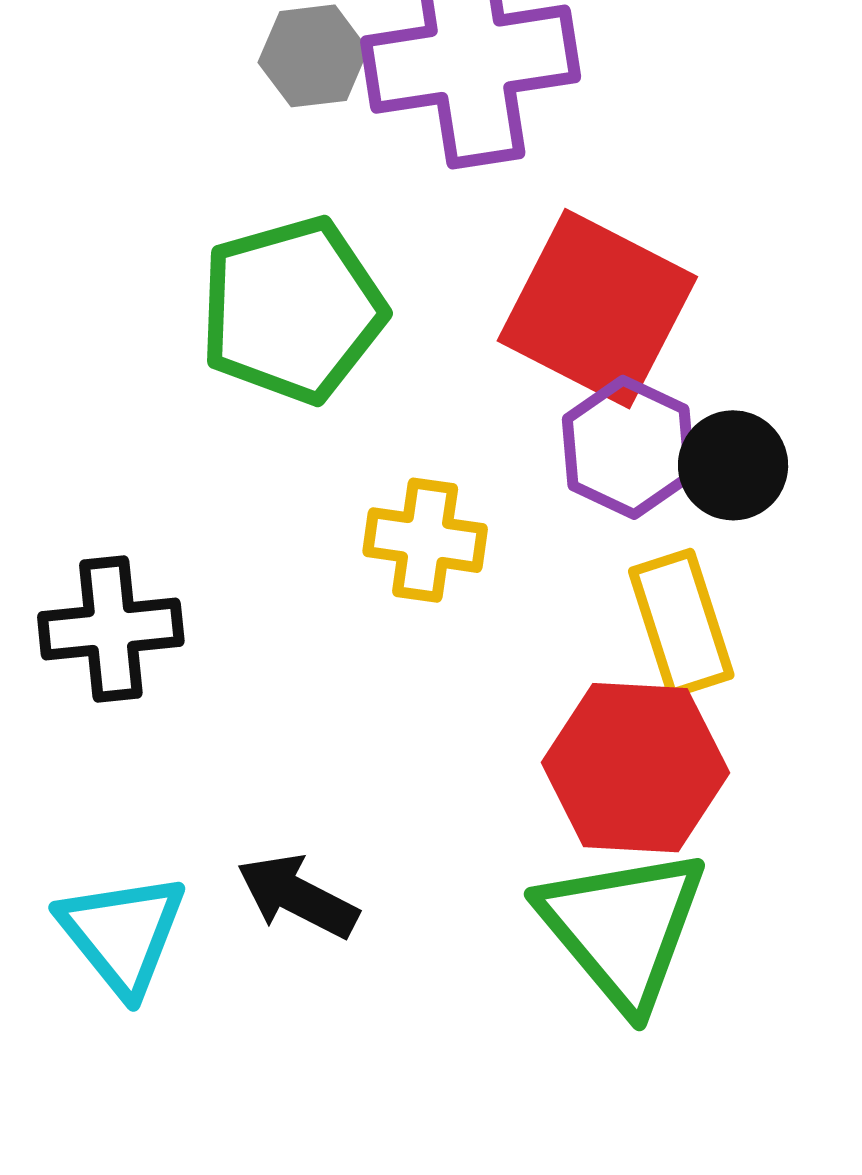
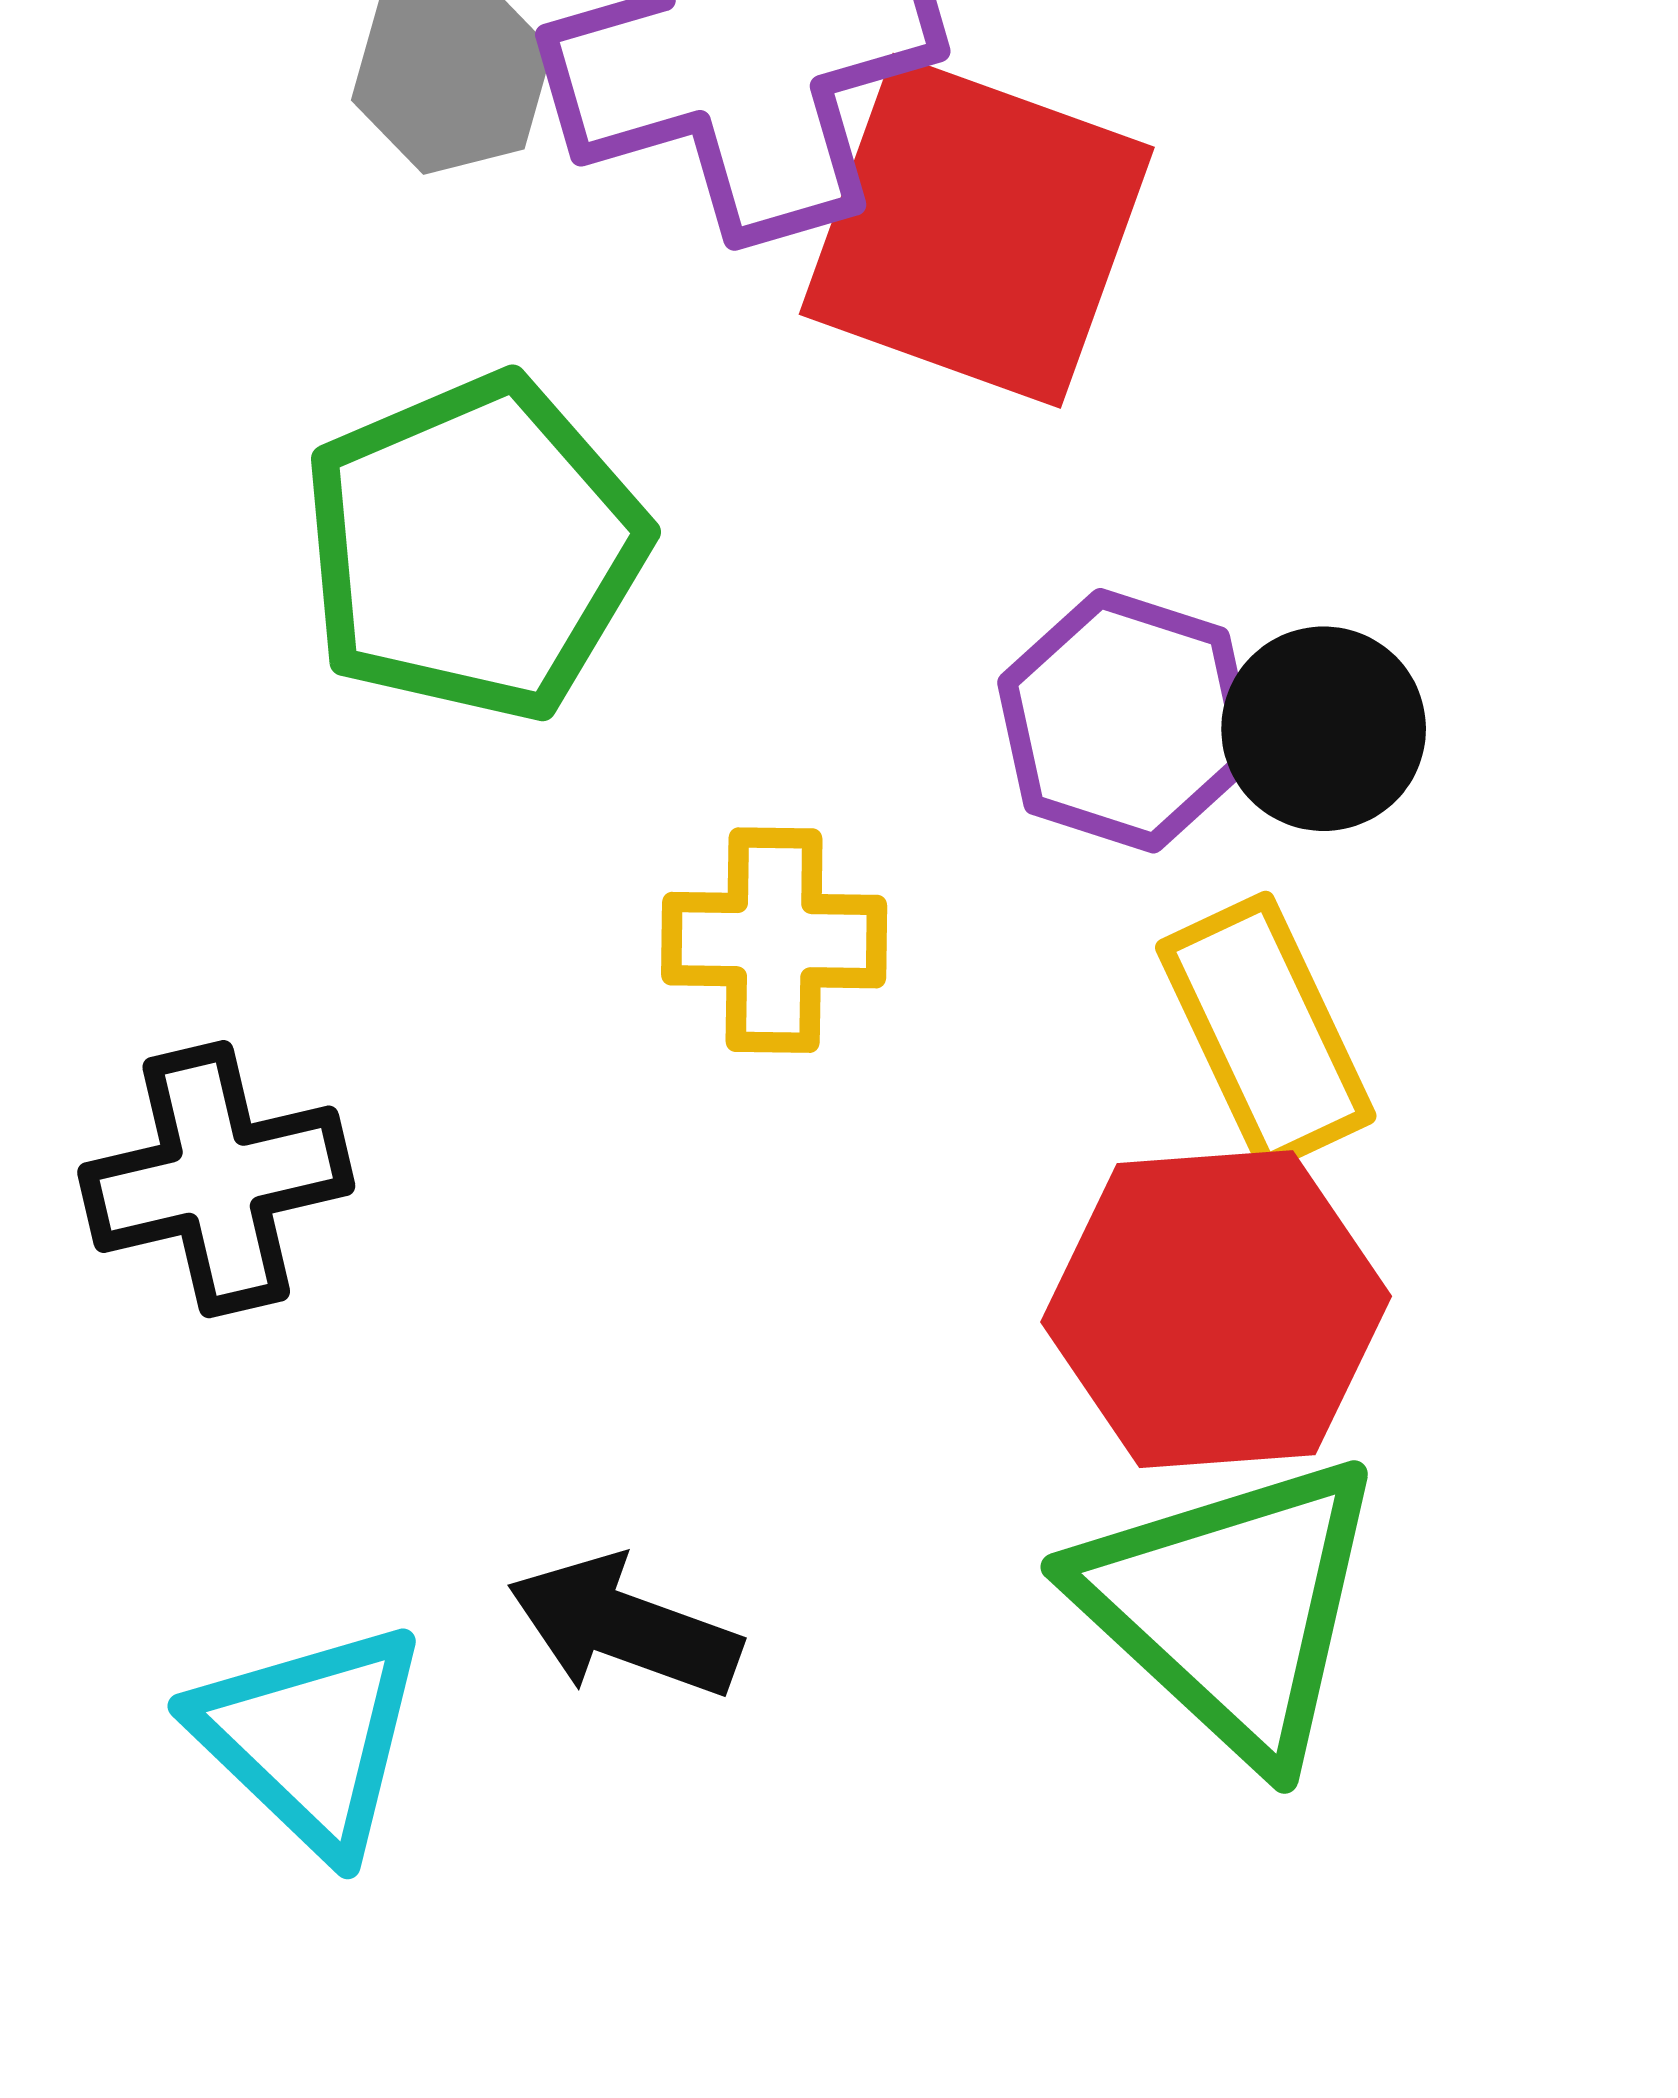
red square: (597, 309) -> (977, 231), moved

